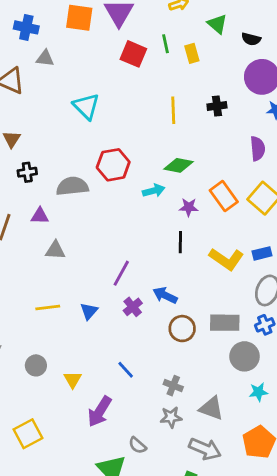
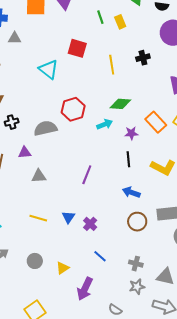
red square: (133, 54) -> (77, 48), moved
purple line: (121, 273) -> (87, 175), moved
blue arrow: (165, 295) -> (131, 192), moved
purple cross: (133, 307) -> (90, 224), moved
yellow line: (48, 308) -> (38, 218), turned 30
yellow triangle: (73, 380) -> (63, 268), turned 32

